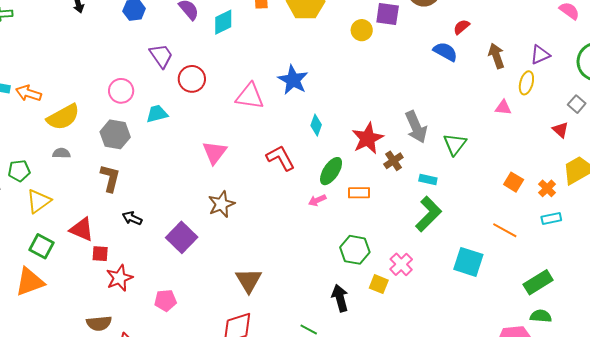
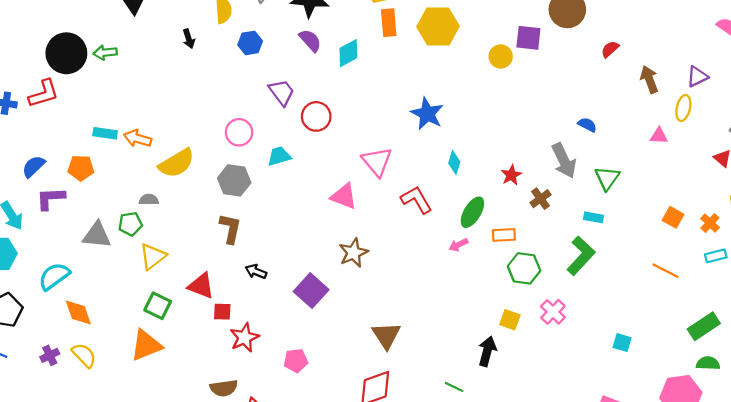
blue semicircle: (445, 52) -> (587, 125), moved, size x0.7
pink triangle: (250, 96) -> (377, 162), moved, turned 44
red star: (368, 138) -> (511, 175), size x0.6
pink triangle: (215, 152) -> (344, 196), turned -44
gray semicircle: (61, 153) -> (149, 200), moved
cyan rectangle: (428, 179) -> (593, 217), moved
green hexagon: (355, 250) -> (524, 268), moved
cyan square: (468, 262) -> (622, 343), moved, size x0.6
yellow square: (379, 284) -> (510, 320), moved
black arrow: (340, 298) -> (487, 351), turned 32

